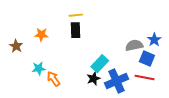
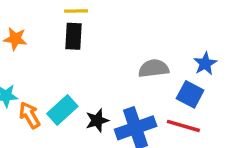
gray semicircle: (134, 45) -> (154, 68), moved
cyan rectangle: (100, 64) -> (62, 110), moved

